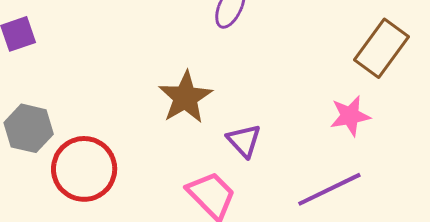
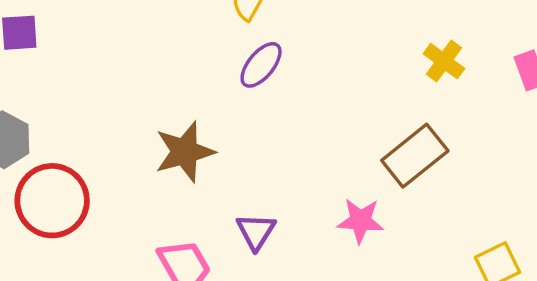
purple triangle: (244, 141) -> (256, 231), moved

